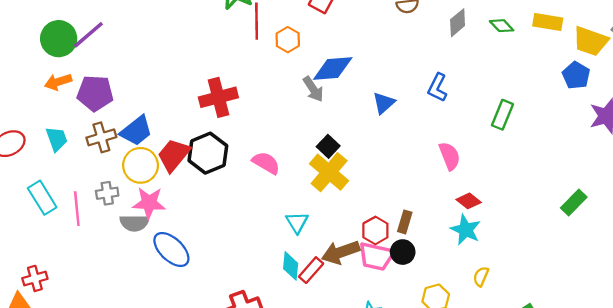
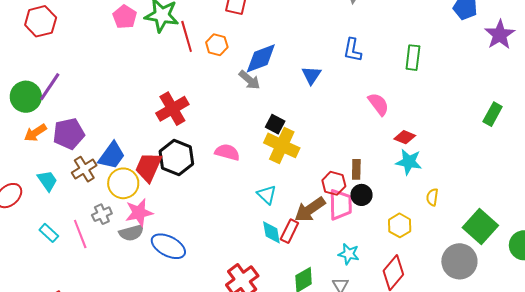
cyan rectangle: (42, 198) -> (49, 233), size x0.7
pink trapezoid: (376, 256) -> (341, 205), turned -88

